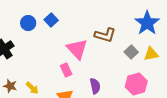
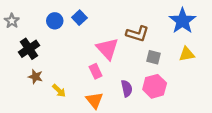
gray square: (131, 52) -> (154, 57), moved, turned -32
pink hexagon: (136, 84) -> (155, 86), moved
brown star: (10, 86) -> (35, 77), moved

